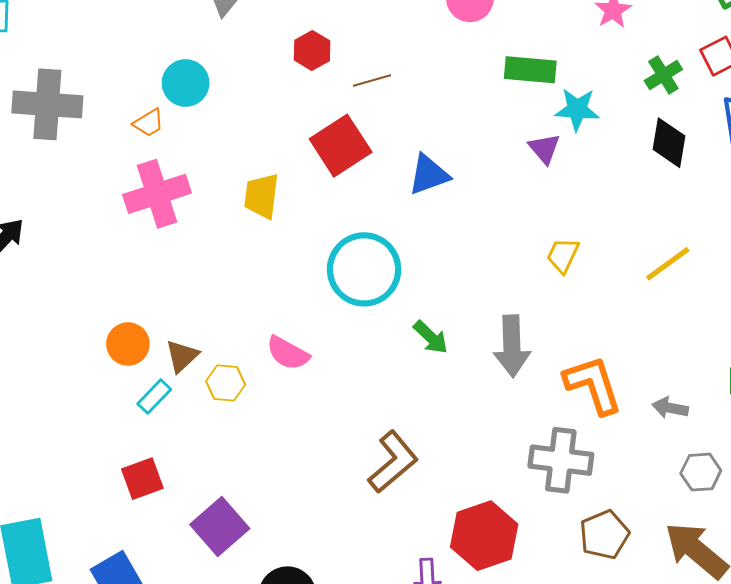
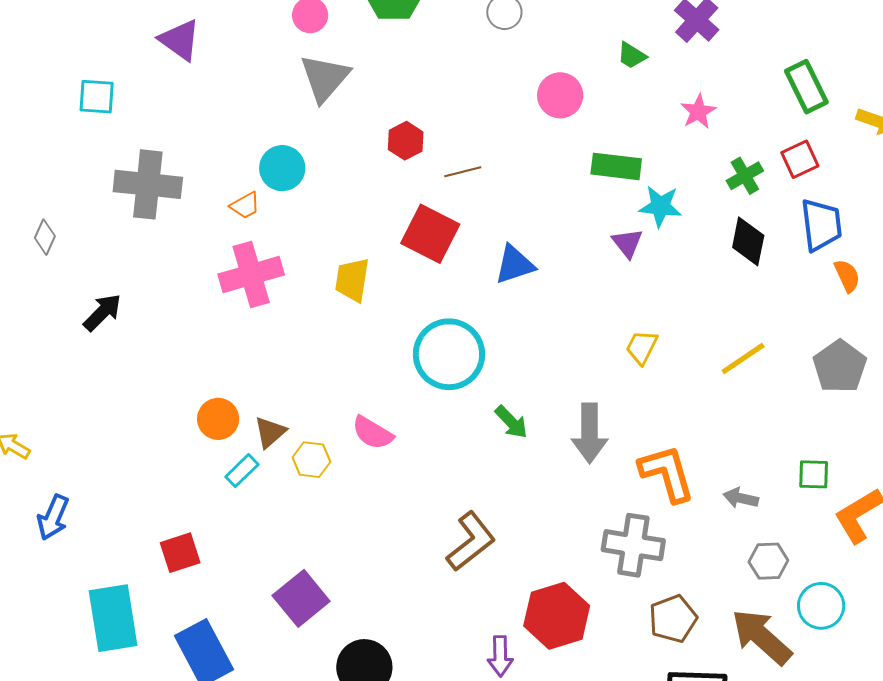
red square: (341, 146) -> (430, 234), turned -32
red square: (142, 479) -> (180, 553), moved

